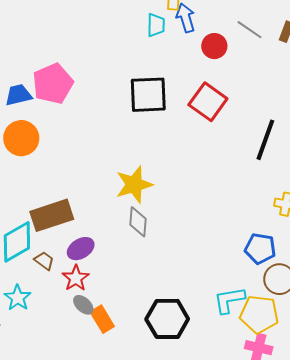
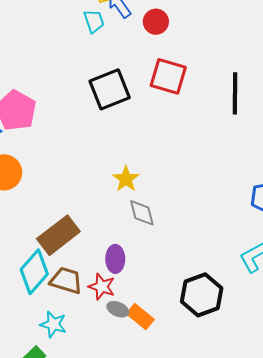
yellow star: (134, 185) -> (126, 179), size x0.7
purple ellipse: (81, 249) -> (115, 259), moved, turned -40
brown trapezoid: (44, 261) -> (66, 280), size x1.6

